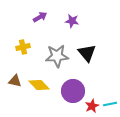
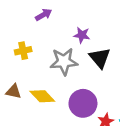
purple star: (72, 21) -> (82, 35), moved

